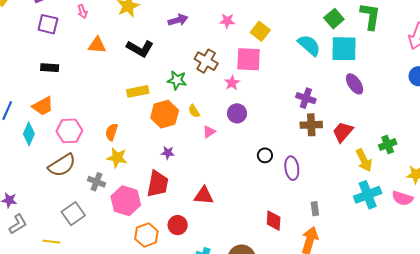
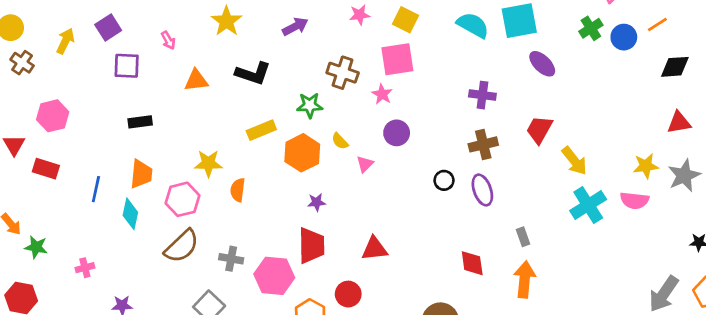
orange trapezoid: (43, 106) -> (141, 174), turned -45
brown cross: (311, 125) -> (483, 144), moved
green cross: (388, 145) -> (591, 28), moved
yellow star: (117, 158) -> (208, 163), moved

